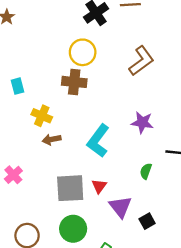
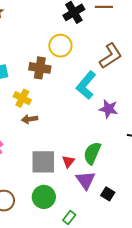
brown cross: (74, 82) -> (40, 68), moved
cyan L-shape: (98, 141) -> (86, 85), moved
green semicircle: (146, 171) -> (92, 153), moved, size x1.6
black square: (147, 221) -> (108, 194), turned -32

